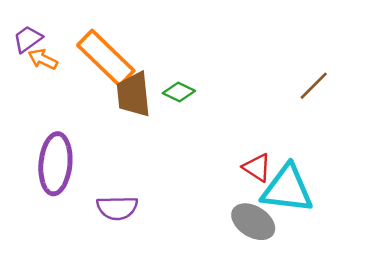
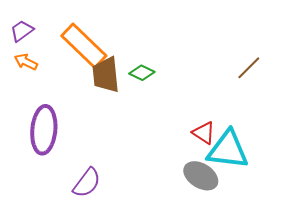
orange arrow: (43, 59) -> (26, 62), moved
purple semicircle: (117, 208) -> (87, 183), moved, turned -52

